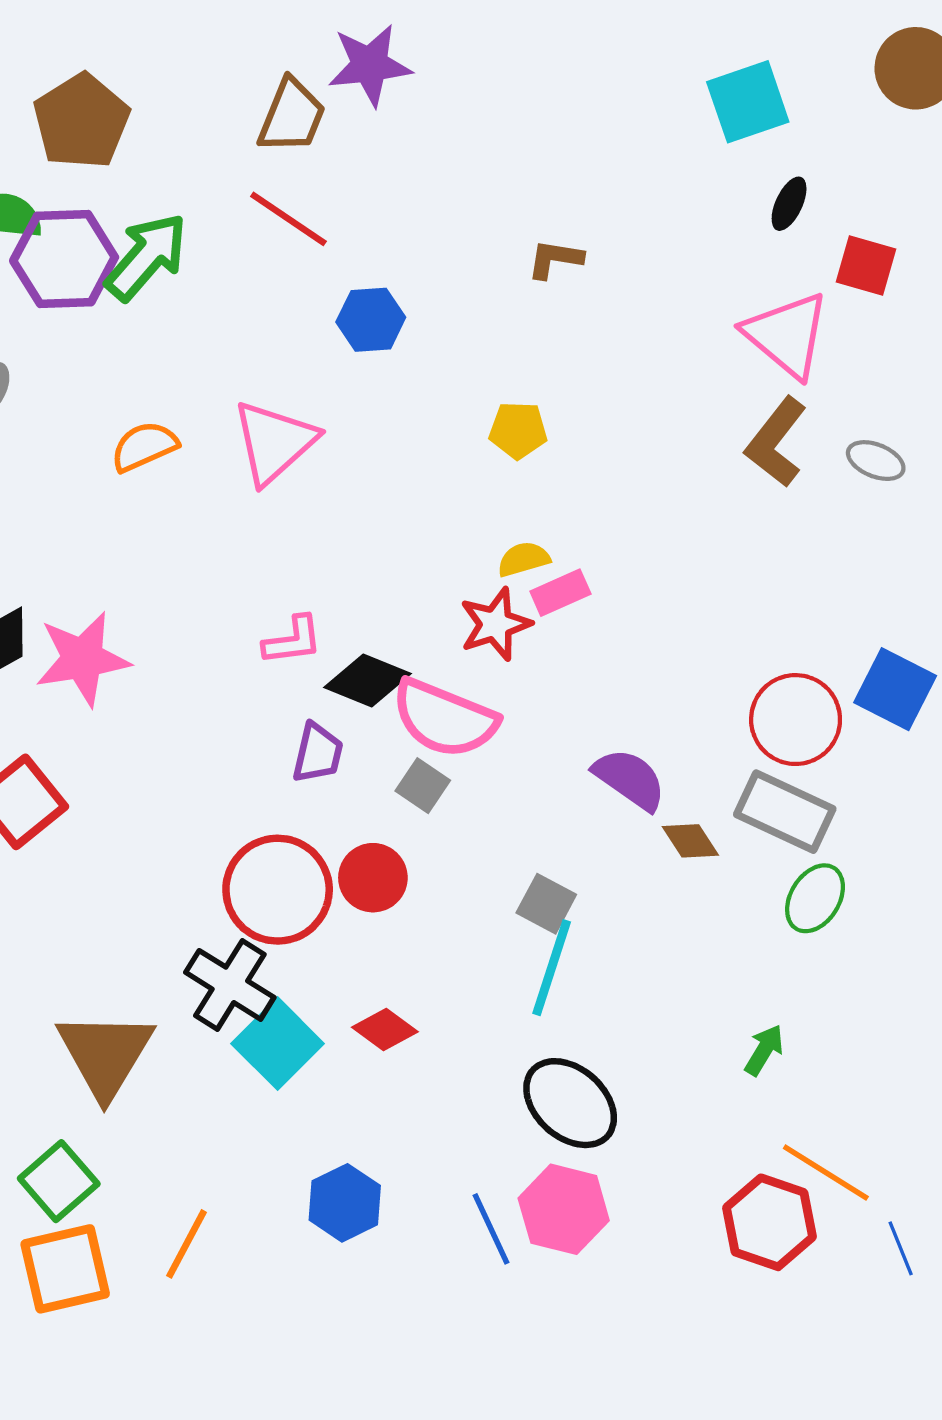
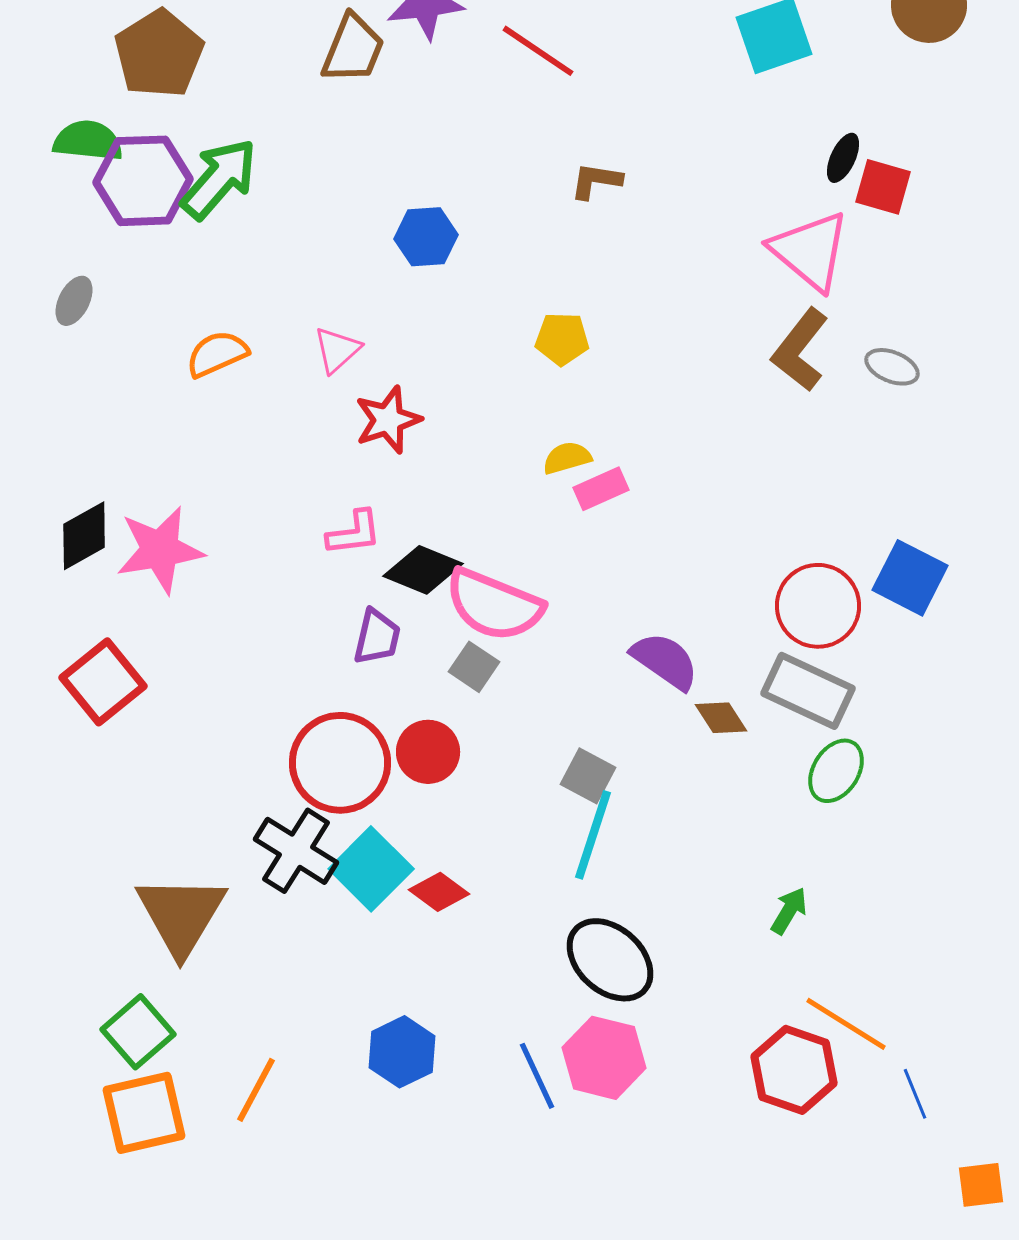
black ellipse: (789, 204) -> (843, 158), moved
red line: (288, 219) -> (538, 51), moved
pink triangle: (274, 442) -> (337, 350), size x0.6
red star: (495, 624) -> (388, 420), moved
cyan square: (278, 1044) -> (371, 869), moved

